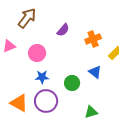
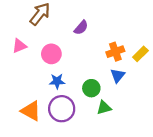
orange cross: (93, 39) -> (115, 52), moved
blue triangle: (95, 72) -> (118, 76), turned 32
green triangle: (91, 112) -> (104, 108), moved

